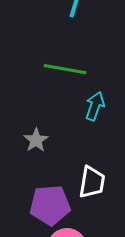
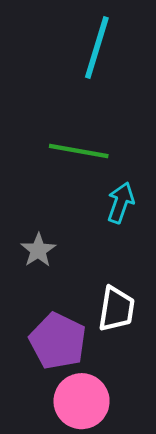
purple pentagon: (50, 205) -> (58, 341), turned 30

